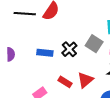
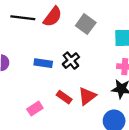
gray square: (94, 44) -> (86, 24), moved

